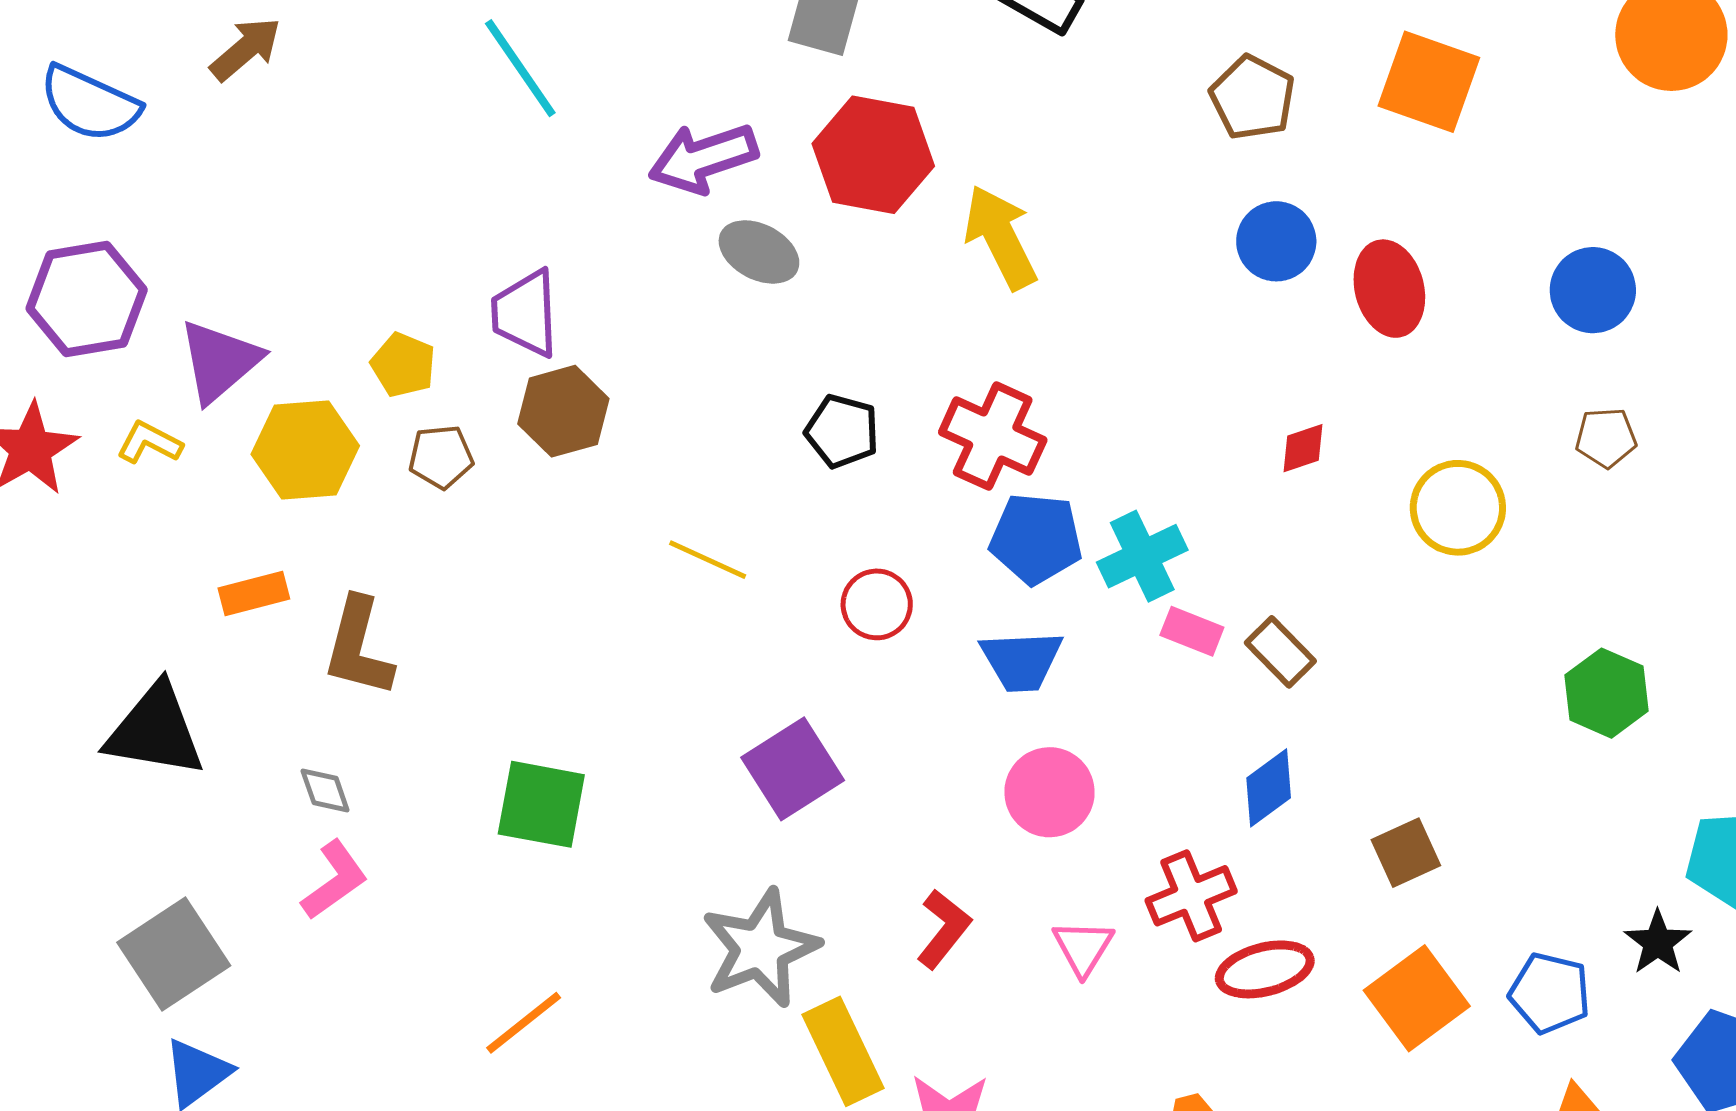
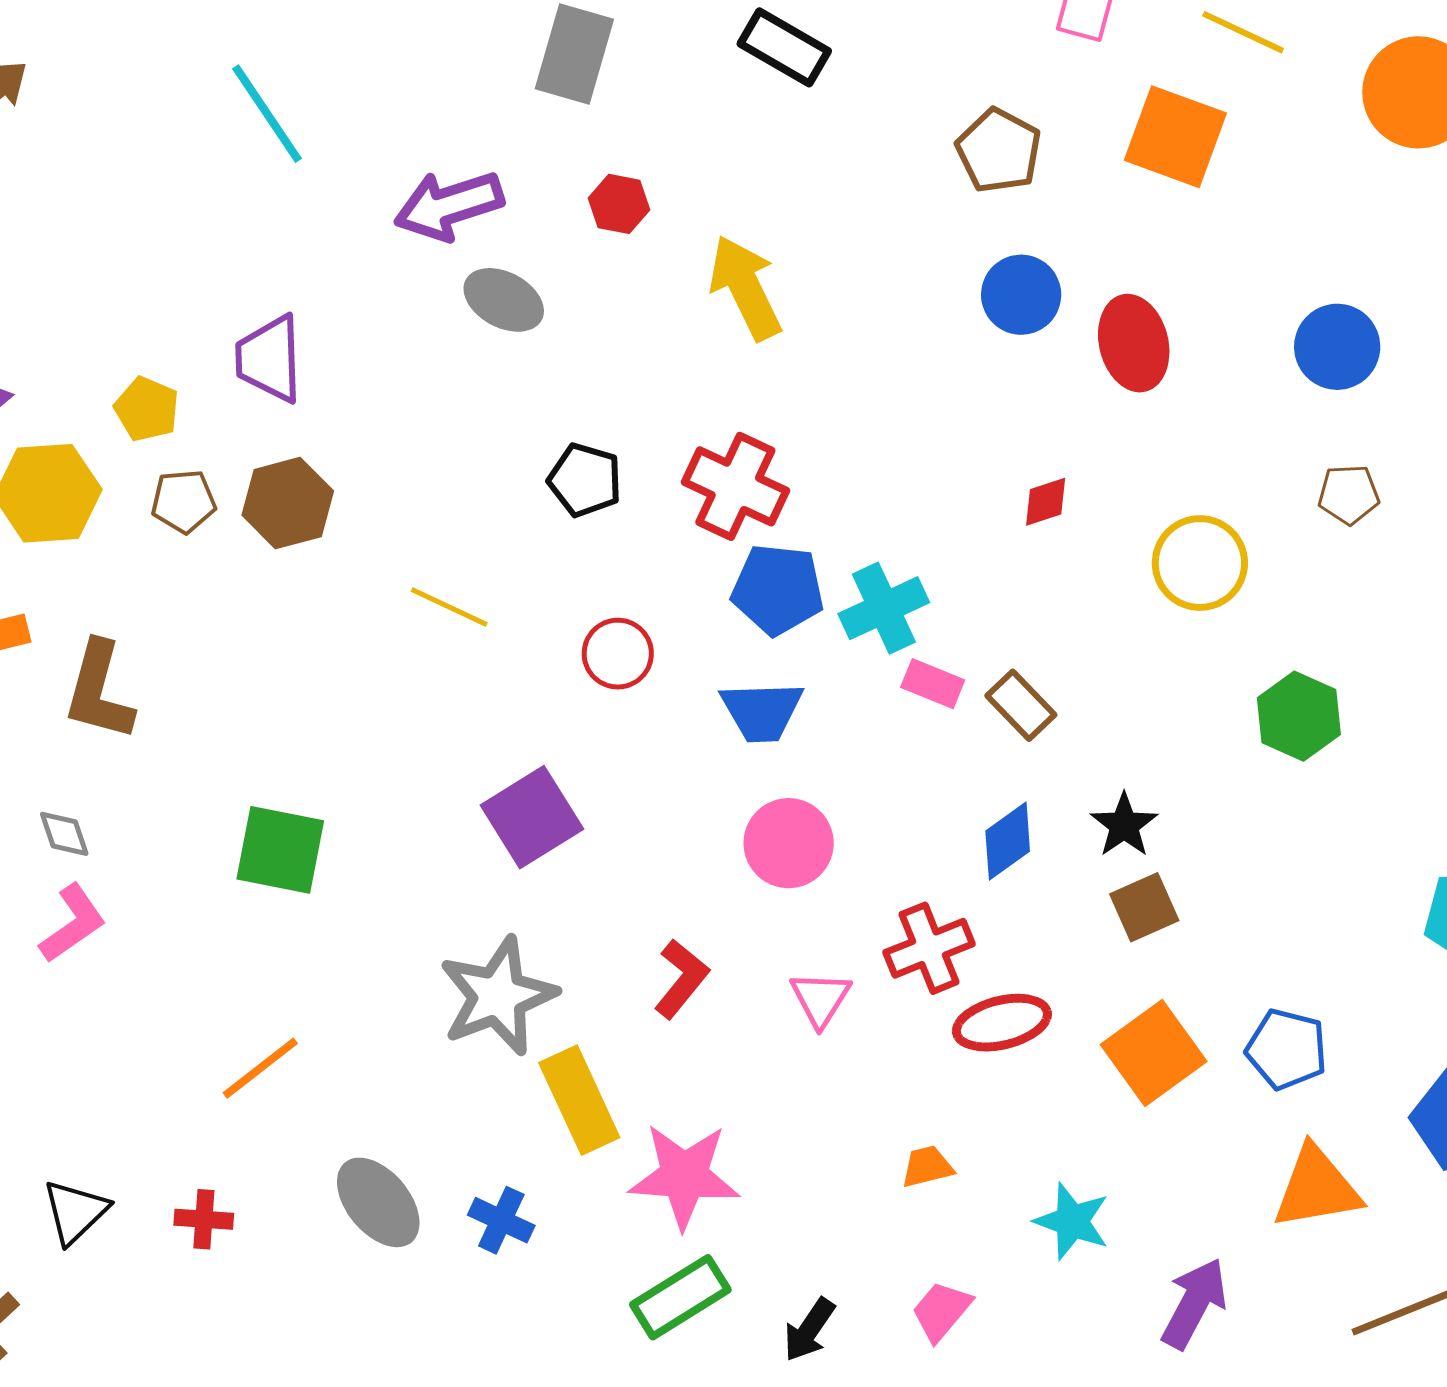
red hexagon: (873, 155) -> (619, 204), size x0.5
brown hexagon: (563, 411) -> (288, 503), moved
green hexagon: (1606, 693) -> (1299, 716), moved
black star: (1658, 942) -> (1124, 825), moved

